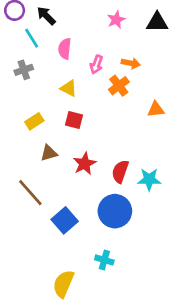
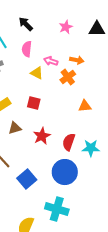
black arrow: (46, 16) -> (26, 24), moved
pink arrow: (96, 65) -> (51, 61), turned 88
yellow triangle: (69, 88) -> (37, 73), moved
orange triangle: (156, 109) -> (85, 106), moved
cyan cross: (104, 260) -> (57, 209), size x1.6

